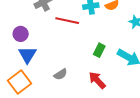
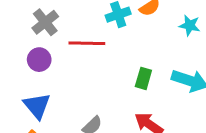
purple circle: (21, 34) -> (39, 60), moved

